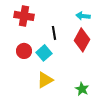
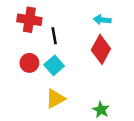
black line: (54, 33) -> (54, 36), moved

